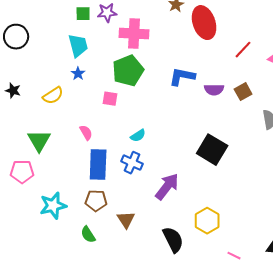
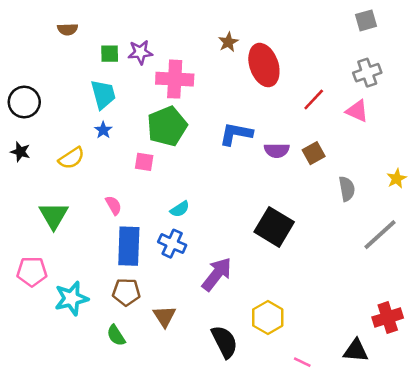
black circle: (16, 37) -> (24, 102), moved
pink pentagon: (22, 172) -> (32, 272), moved

